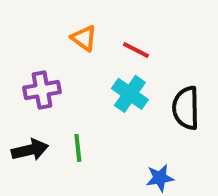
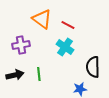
orange triangle: (84, 38) -> (42, 19), size x1.5
black semicircle: (186, 108) -> (93, 67), moved

